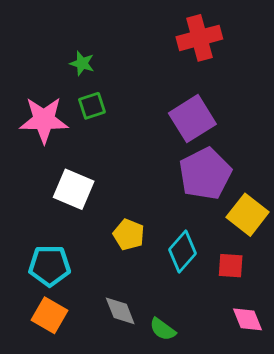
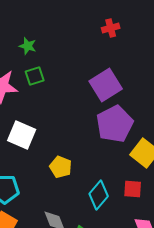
red cross: (199, 38) -> (111, 28), size x0.6
cyan diamond: (182, 251) -> (99, 195), moved

